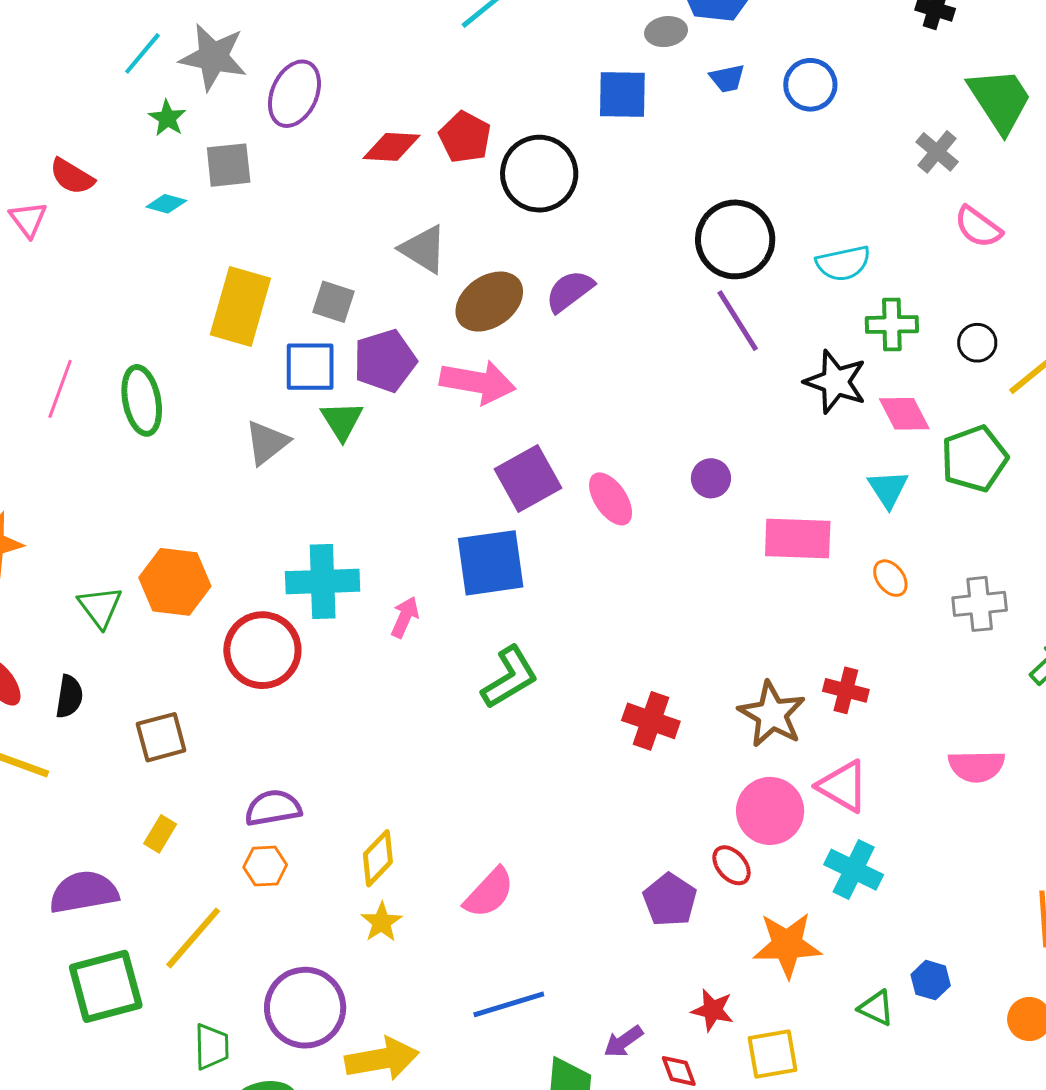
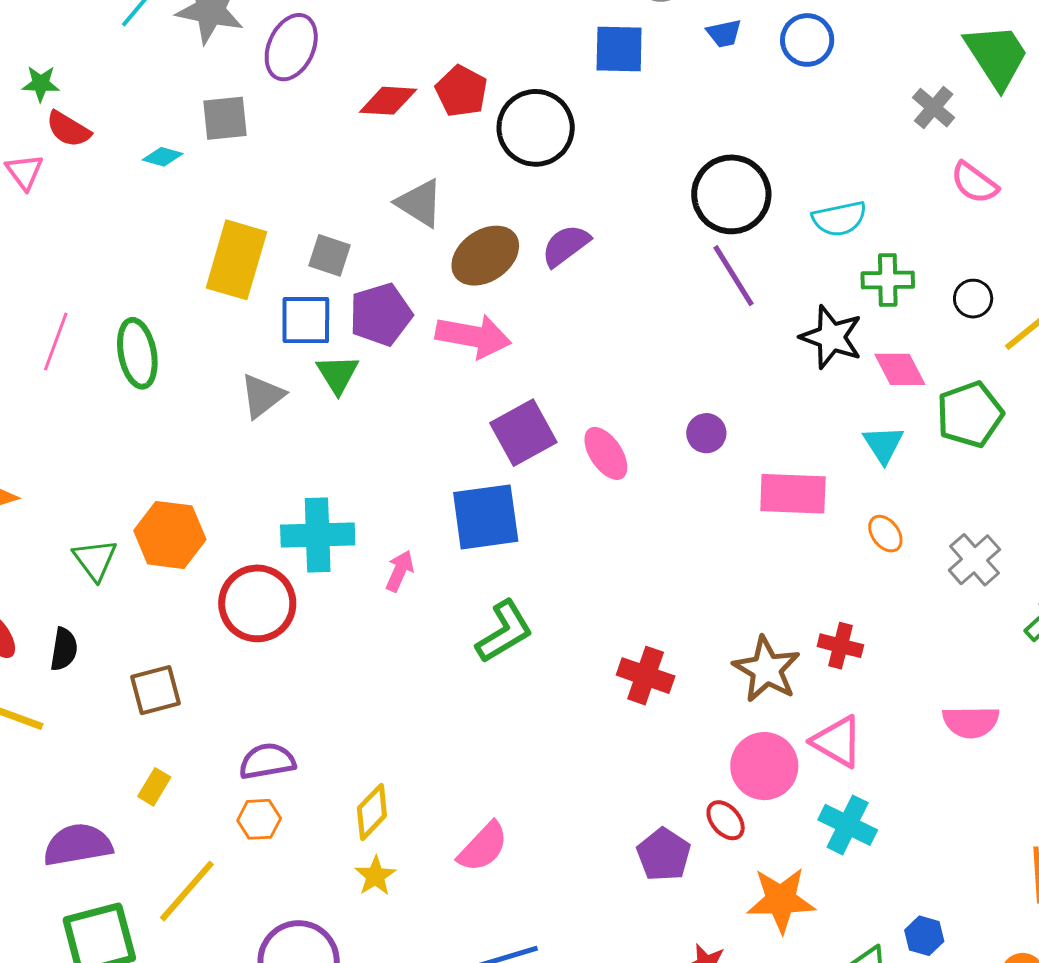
green star: (167, 118) -> (41, 84), moved, turned -30
gray cross: (980, 604) -> (974, 560), turned -36

